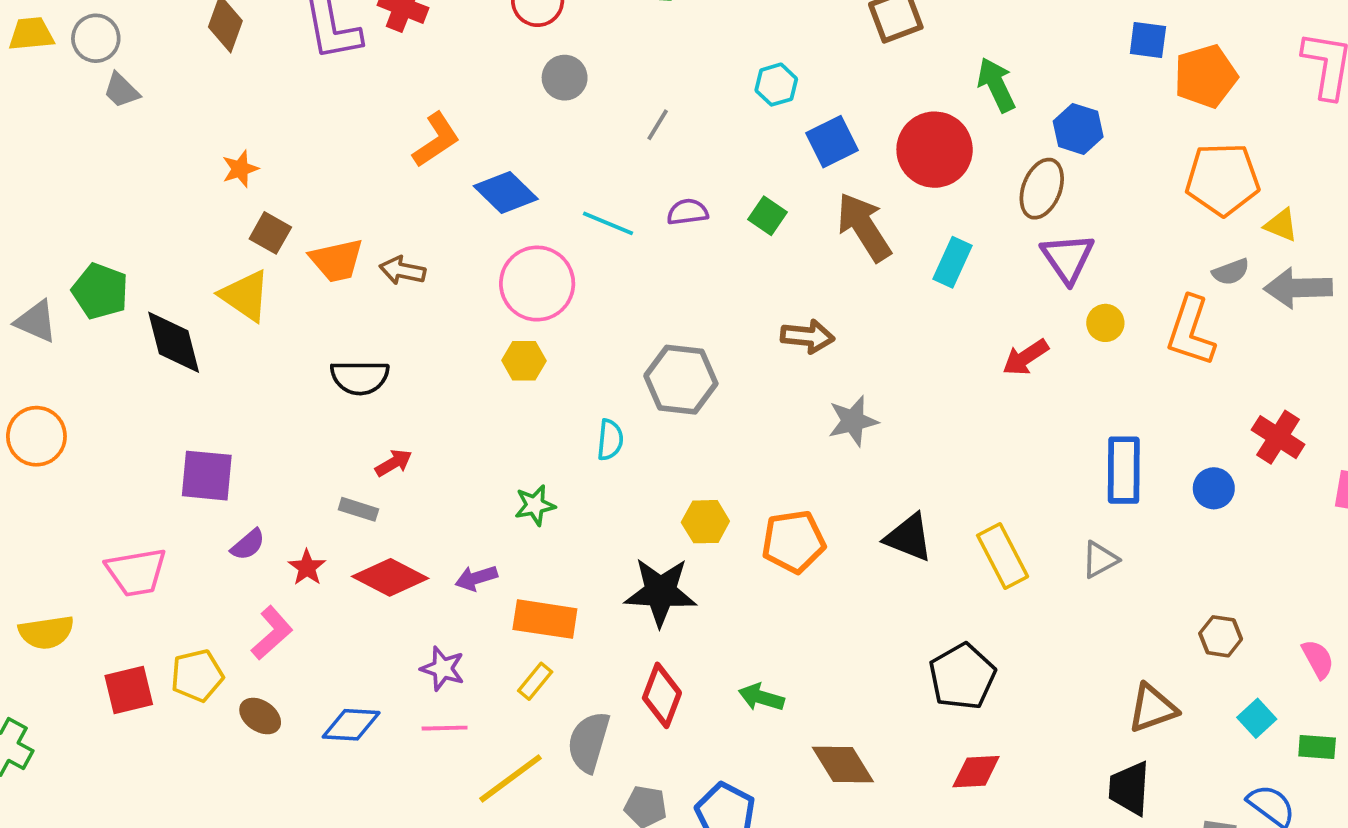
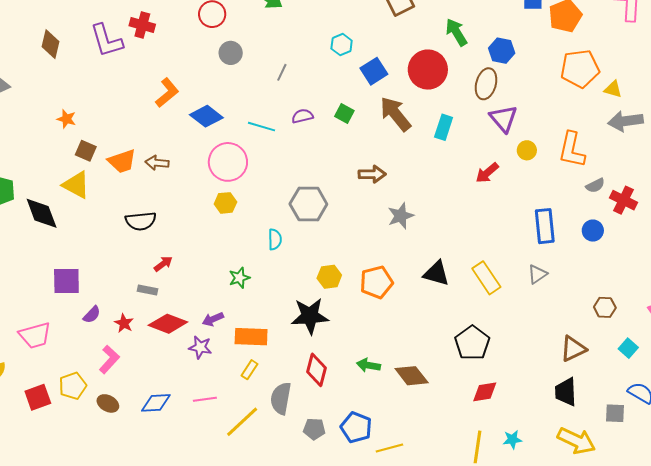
orange star: (240, 169) -> (66, 119), turned -30
gray semicircle: (1231, 272) -> (595, 185), moved
purple star: (443, 669) -> (200, 347), moved
brown diamond: (843, 764) -> (412, 376), moved

